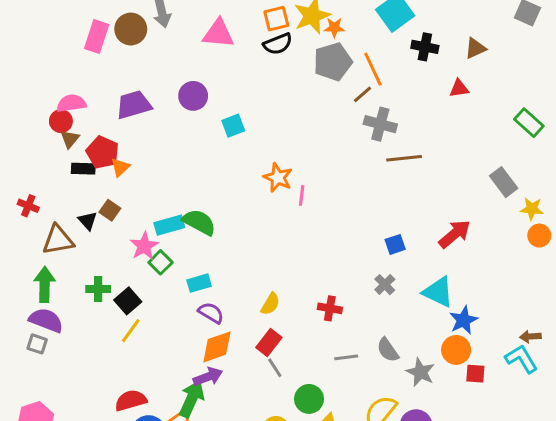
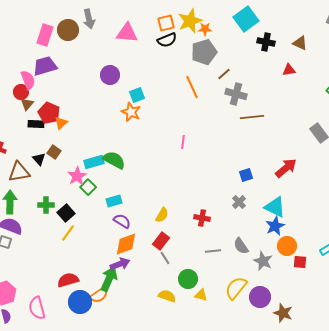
brown triangle: (475, 48) -> (300, 43), turned 49
orange line: (373, 69) -> (192, 87), moved
pink semicircle: (71, 103) -> (28, 80), turned 78
purple trapezoid: (134, 105) -> (45, 66), moved
orange star: (278, 178) -> (131, 112), moved
blue star: (464, 320) -> (275, 226), moved

